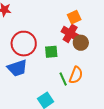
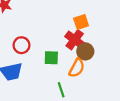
red circle: (24, 44) -> (21, 45), size x0.6
orange semicircle: (76, 75) -> (77, 68), moved

